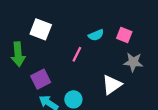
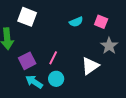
pink line: (77, 54) -> (53, 58), moved
gray star: (133, 62) -> (109, 46), turned 30

